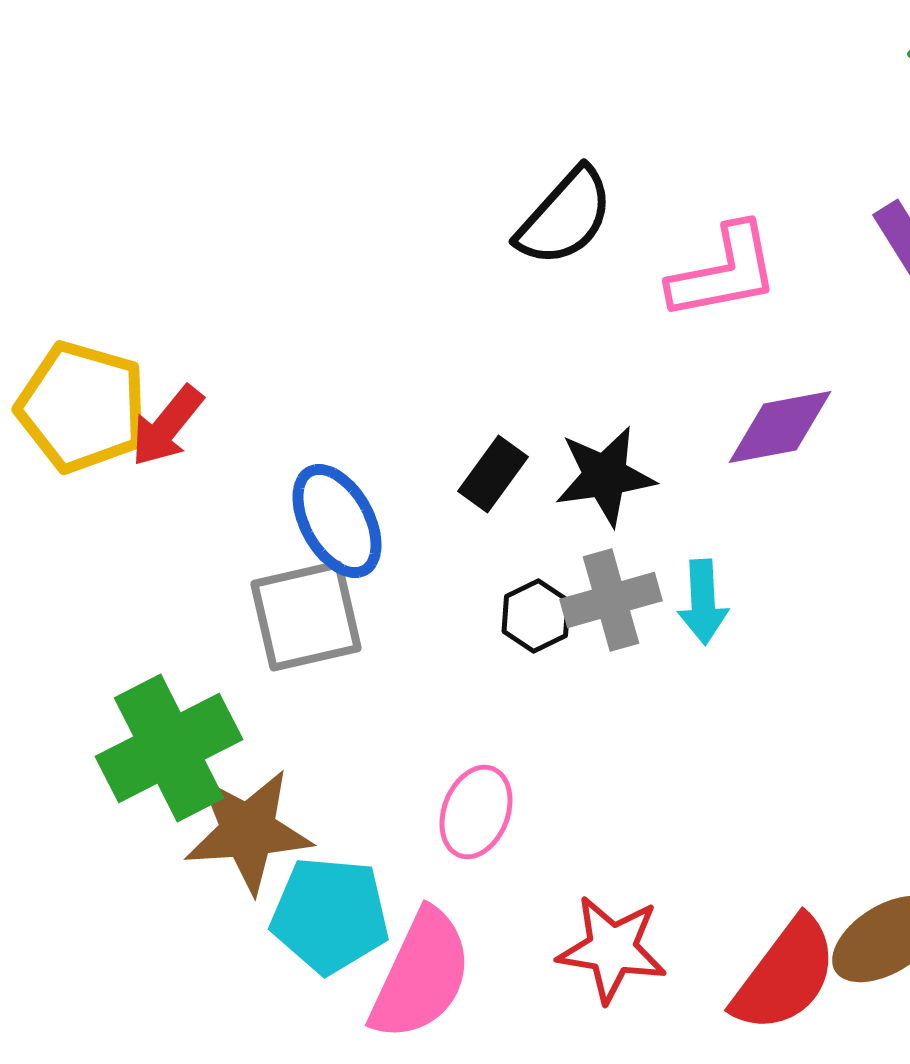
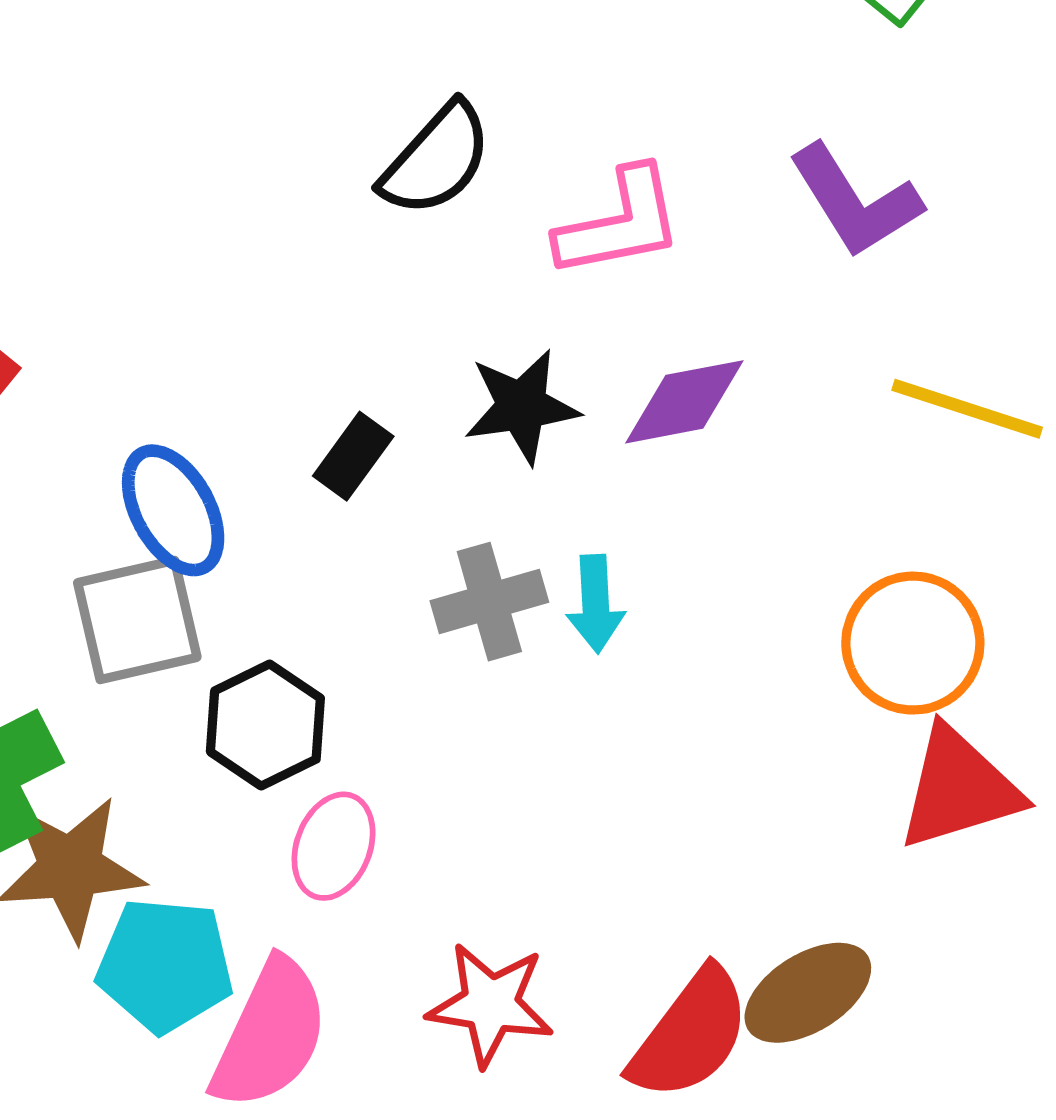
black star: (605, 476) -> (522, 406), moved
black hexagon: (536, 616) -> (265, 725), moved, size x1.5

